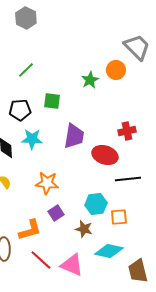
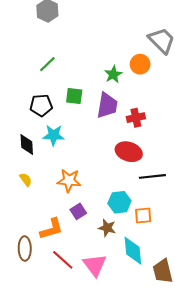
red cross: (127, 131) -> (136, 118), moved
purple trapezoid: (74, 136) -> (107, 105), moved
cyan diamond: (109, 251) -> (133, 251), turned 72
pink triangle: (72, 265) -> (95, 265), turned 30

